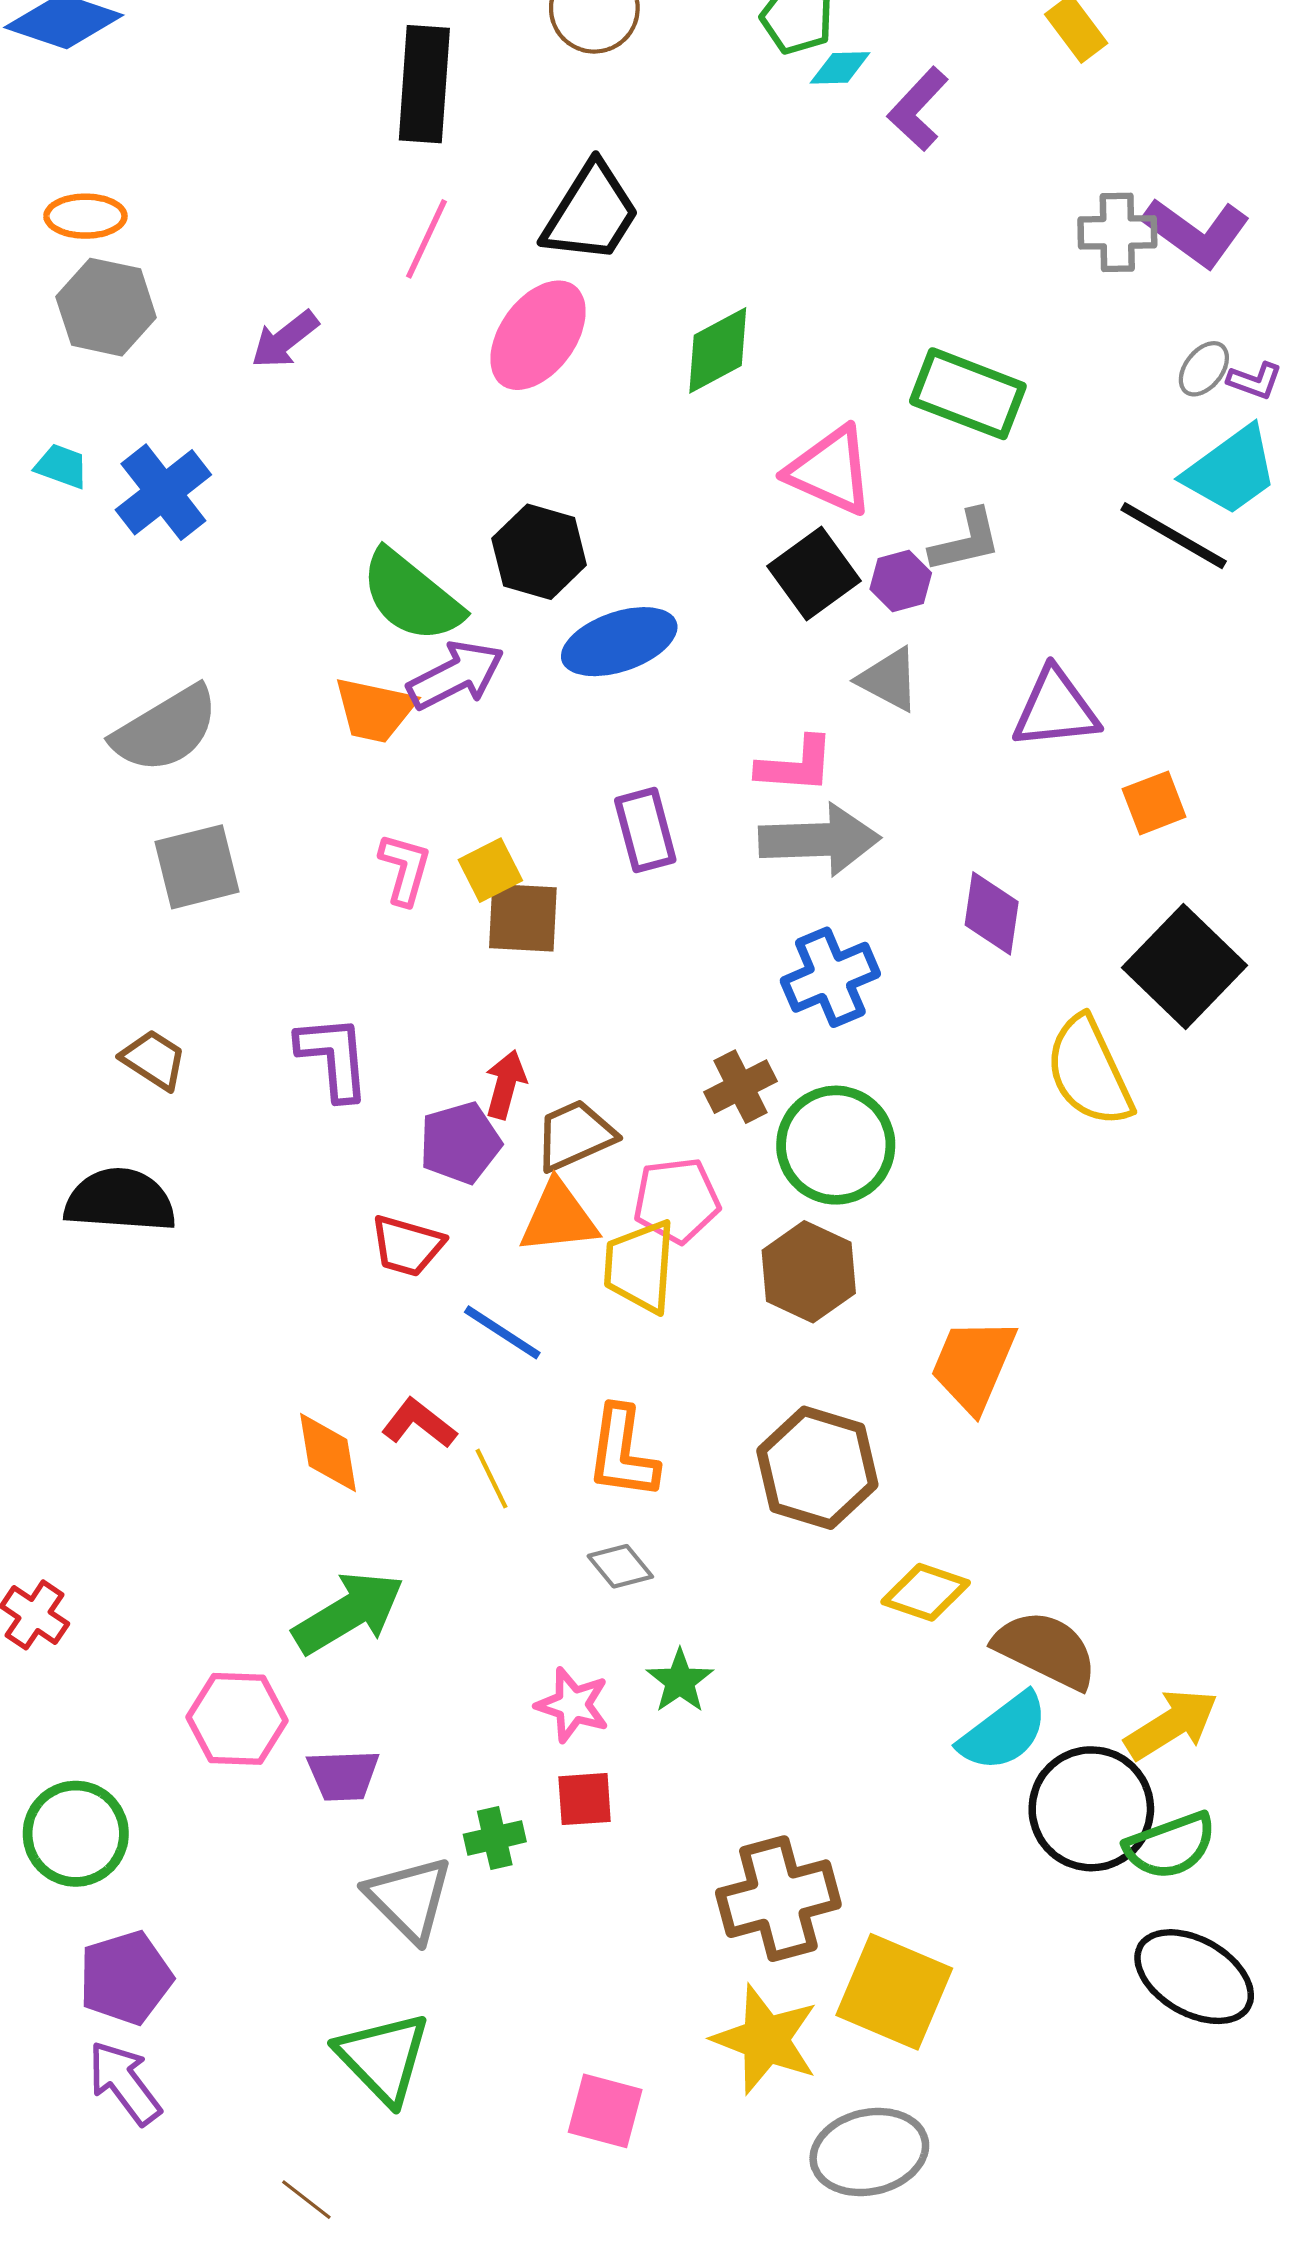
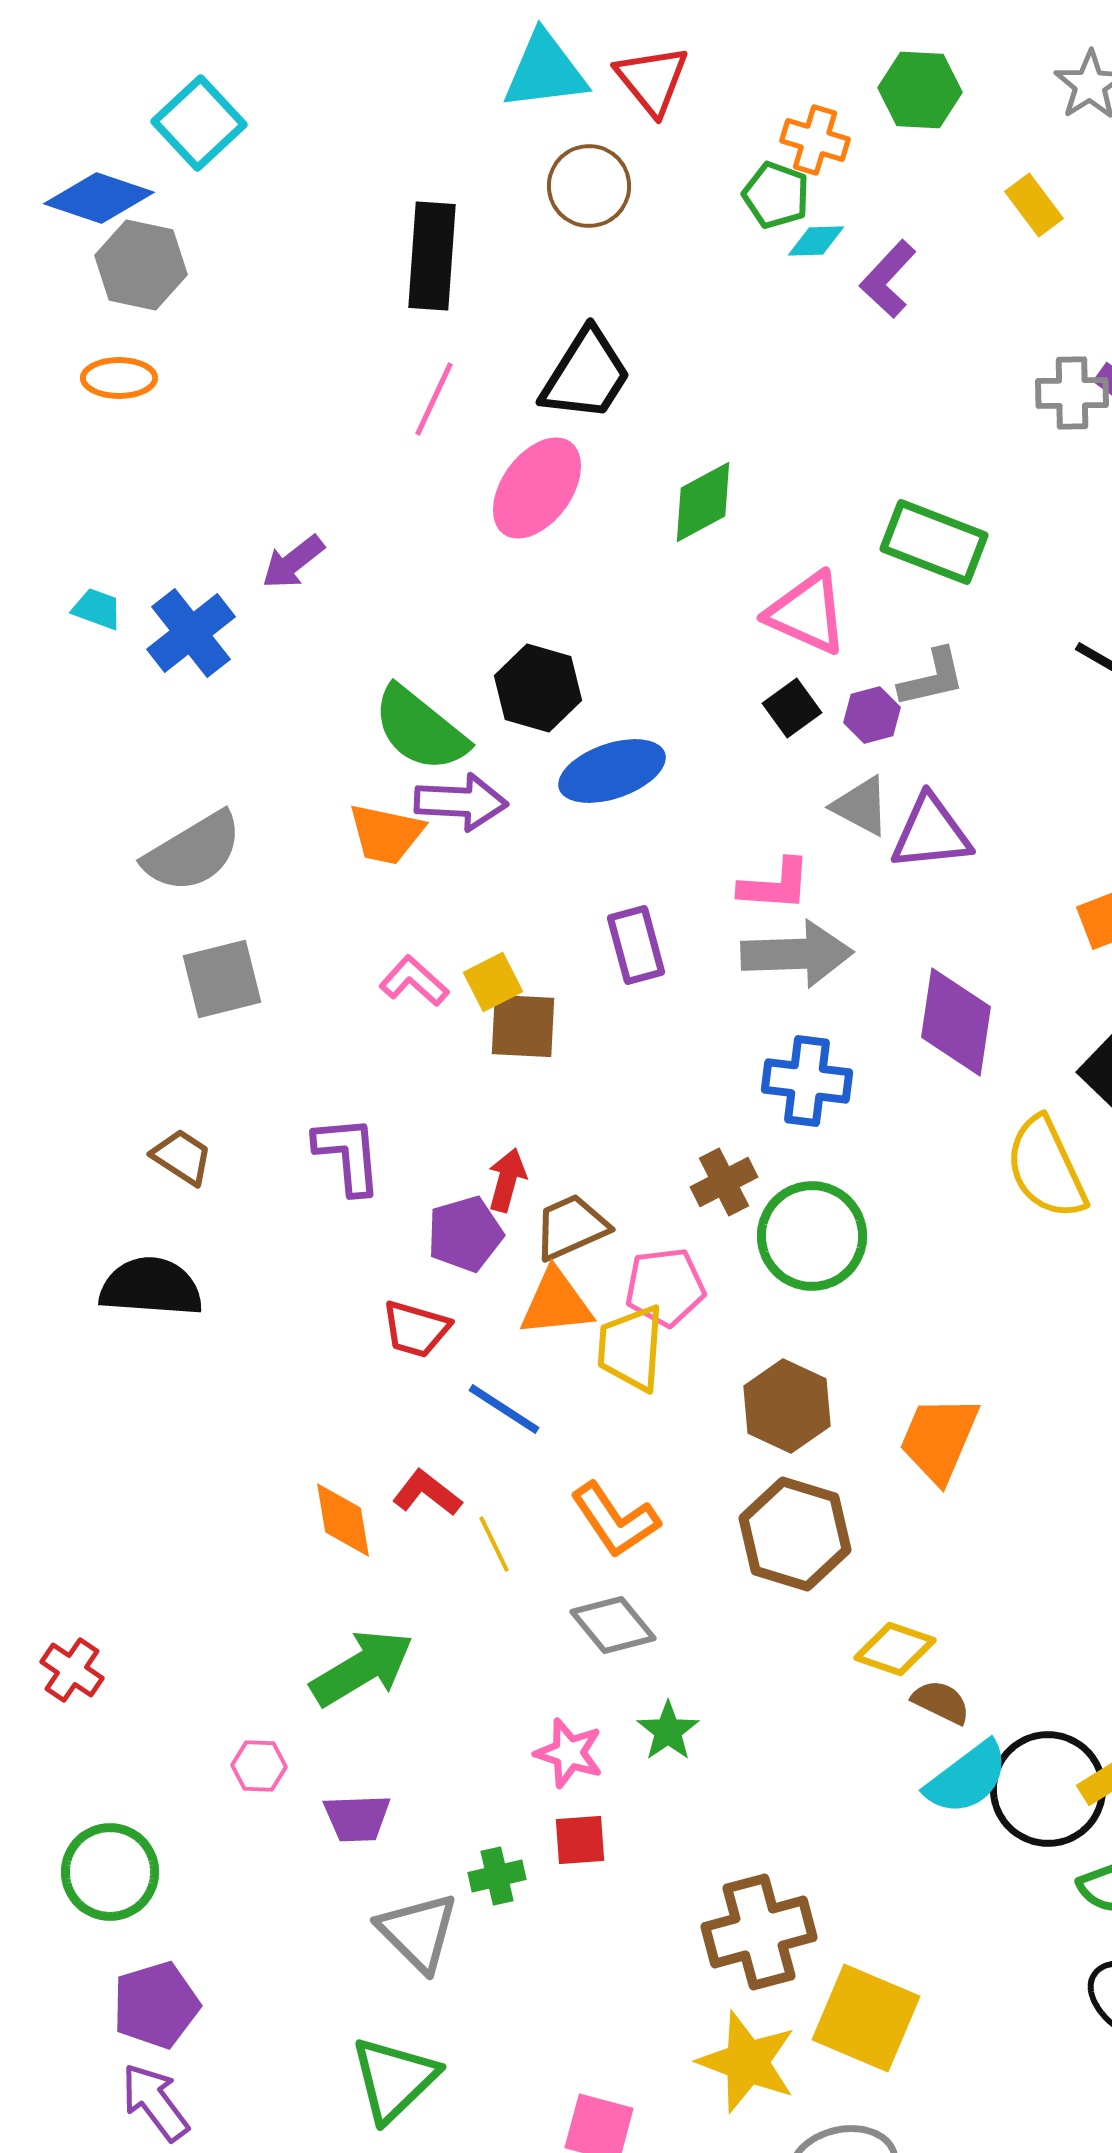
gray hexagon: (106, 307) -> (141, 265), moved
purple arrow: (285, 340) -> (293, 562), moved
black square: (814, 573) -> (792, 708), size x0.7
purple arrow: (456, 675) -> (461, 802), turned 30
purple triangle: (1056, 709) -> (931, 833), moved
pink L-shape: (405, 869) -> (414, 981), turned -64
purple diamond: (992, 913) -> (956, 1022), size x1.4
blue cross: (830, 977) -> (807, 1081), turned 30
brown hexagon: (809, 1272) -> (787, 1406), moved
orange L-shape: (622, 1453) -> (615, 1520), turned -42
gray diamond: (620, 1566) -> (613, 1625), size x1.4
brown semicircle: (1046, 1650) -> (941, 1702), moved, size x0.6
pink hexagon: (237, 1719) -> (259, 1766), size x0.6
black circle: (1091, 1809) -> (1048, 1789), moved
green triangle: (383, 2058) -> (394, 2079), turned 30

